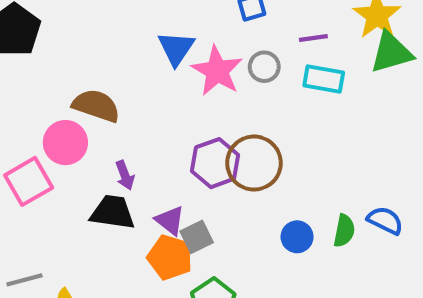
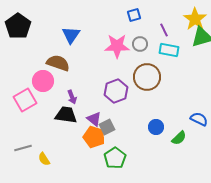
purple line: (313, 38) -> (164, 30), turned 72
blue triangle: (176, 48) -> (71, 35), moved
pink star: (217, 71) -> (117, 46), turned -30
brown circle: (254, 163) -> (147, 77), moved
green semicircle: (344, 231) -> (179, 138), moved, turned 35

